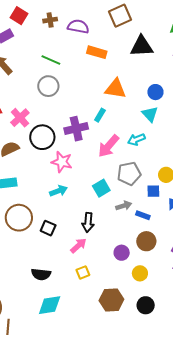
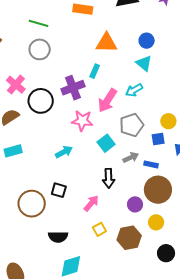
pink star: (62, 162) -> (82, 121), moved
brown circle: (19, 218) -> (32, 204), moved
black arrow: (88, 222) -> (109, 178), moved
brown circle: (146, 241) -> (158, 190), size x1.4
brown hexagon: (111, 300) -> (129, 238), moved

